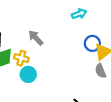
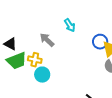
cyan arrow: (79, 14) -> (70, 25), moved, turned 80

